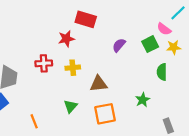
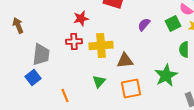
red star: (66, 39) -> (81, 18), moved
yellow cross: (73, 68) -> (101, 45), size x1.6
green star: (143, 100) -> (166, 75), size x1.6

